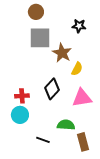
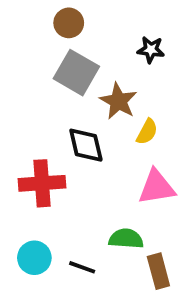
gray square: (40, 38) -> (76, 73), turned 30
black diamond: (52, 89) -> (86, 145), moved, turned -55
red cross: (22, 96) -> (42, 183), size x1.6
cyan circle: (20, 115) -> (34, 258), moved

